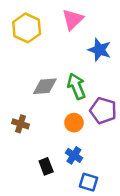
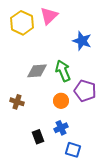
pink triangle: (73, 19) -> (49, 16), moved
blue cross: (74, 155) -> (61, 128), turned 32

